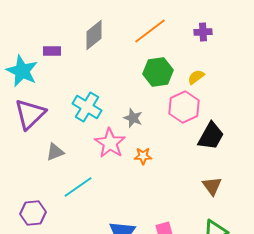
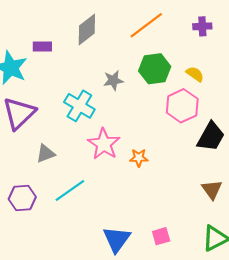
yellow semicircle: (196, 77) -> (195, 74), turned 72
gray star: (133, 118) -> (113, 80), moved, turned -30
purple hexagon: (33, 213) -> (22, 198), moved

